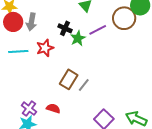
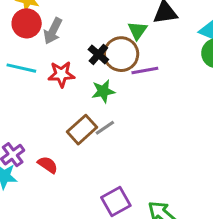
brown circle: (124, 18) -> (121, 54), moved
green star: (78, 38) -> (103, 91), moved
gray line: (84, 85) -> (105, 128), moved

